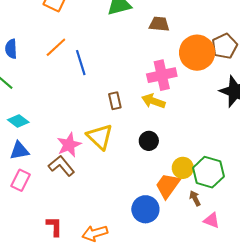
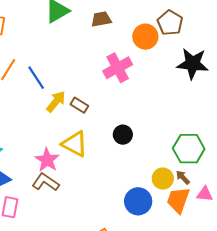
orange circle: (197, 53) -> (145, 37), size x0.7
brown rectangle: (115, 101) -> (79, 105), turned -30
yellow arrow: (153, 101) -> (56, 102), moved, turned 125
yellow circle: (183, 168) -> (163, 179), moved
orange trapezoid: (168, 186) -> (178, 200), moved

